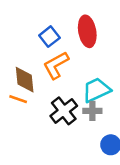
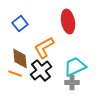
blue square: (49, 37) -> (20, 24), moved
black cross: (64, 111) -> (41, 71), moved

